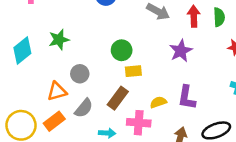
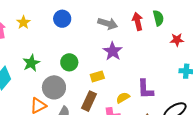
green circle: (122, 50) -> (69, 62), moved
purple star: (181, 51) -> (113, 51), moved
gray circle: (80, 74) -> (54, 87), size x1.5

